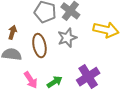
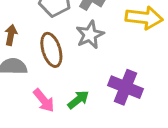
purple cross: (88, 77) -> (126, 87), turned -30

